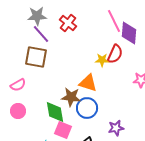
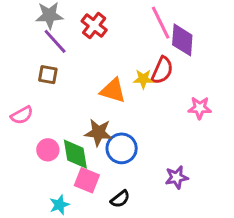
brown square: (36, 57) -> (48, 75), size x0.6
orange triangle: (88, 83) -> (113, 91), moved
pink circle: (18, 111) -> (48, 150), moved
purple star: (116, 128) -> (177, 177), moved

